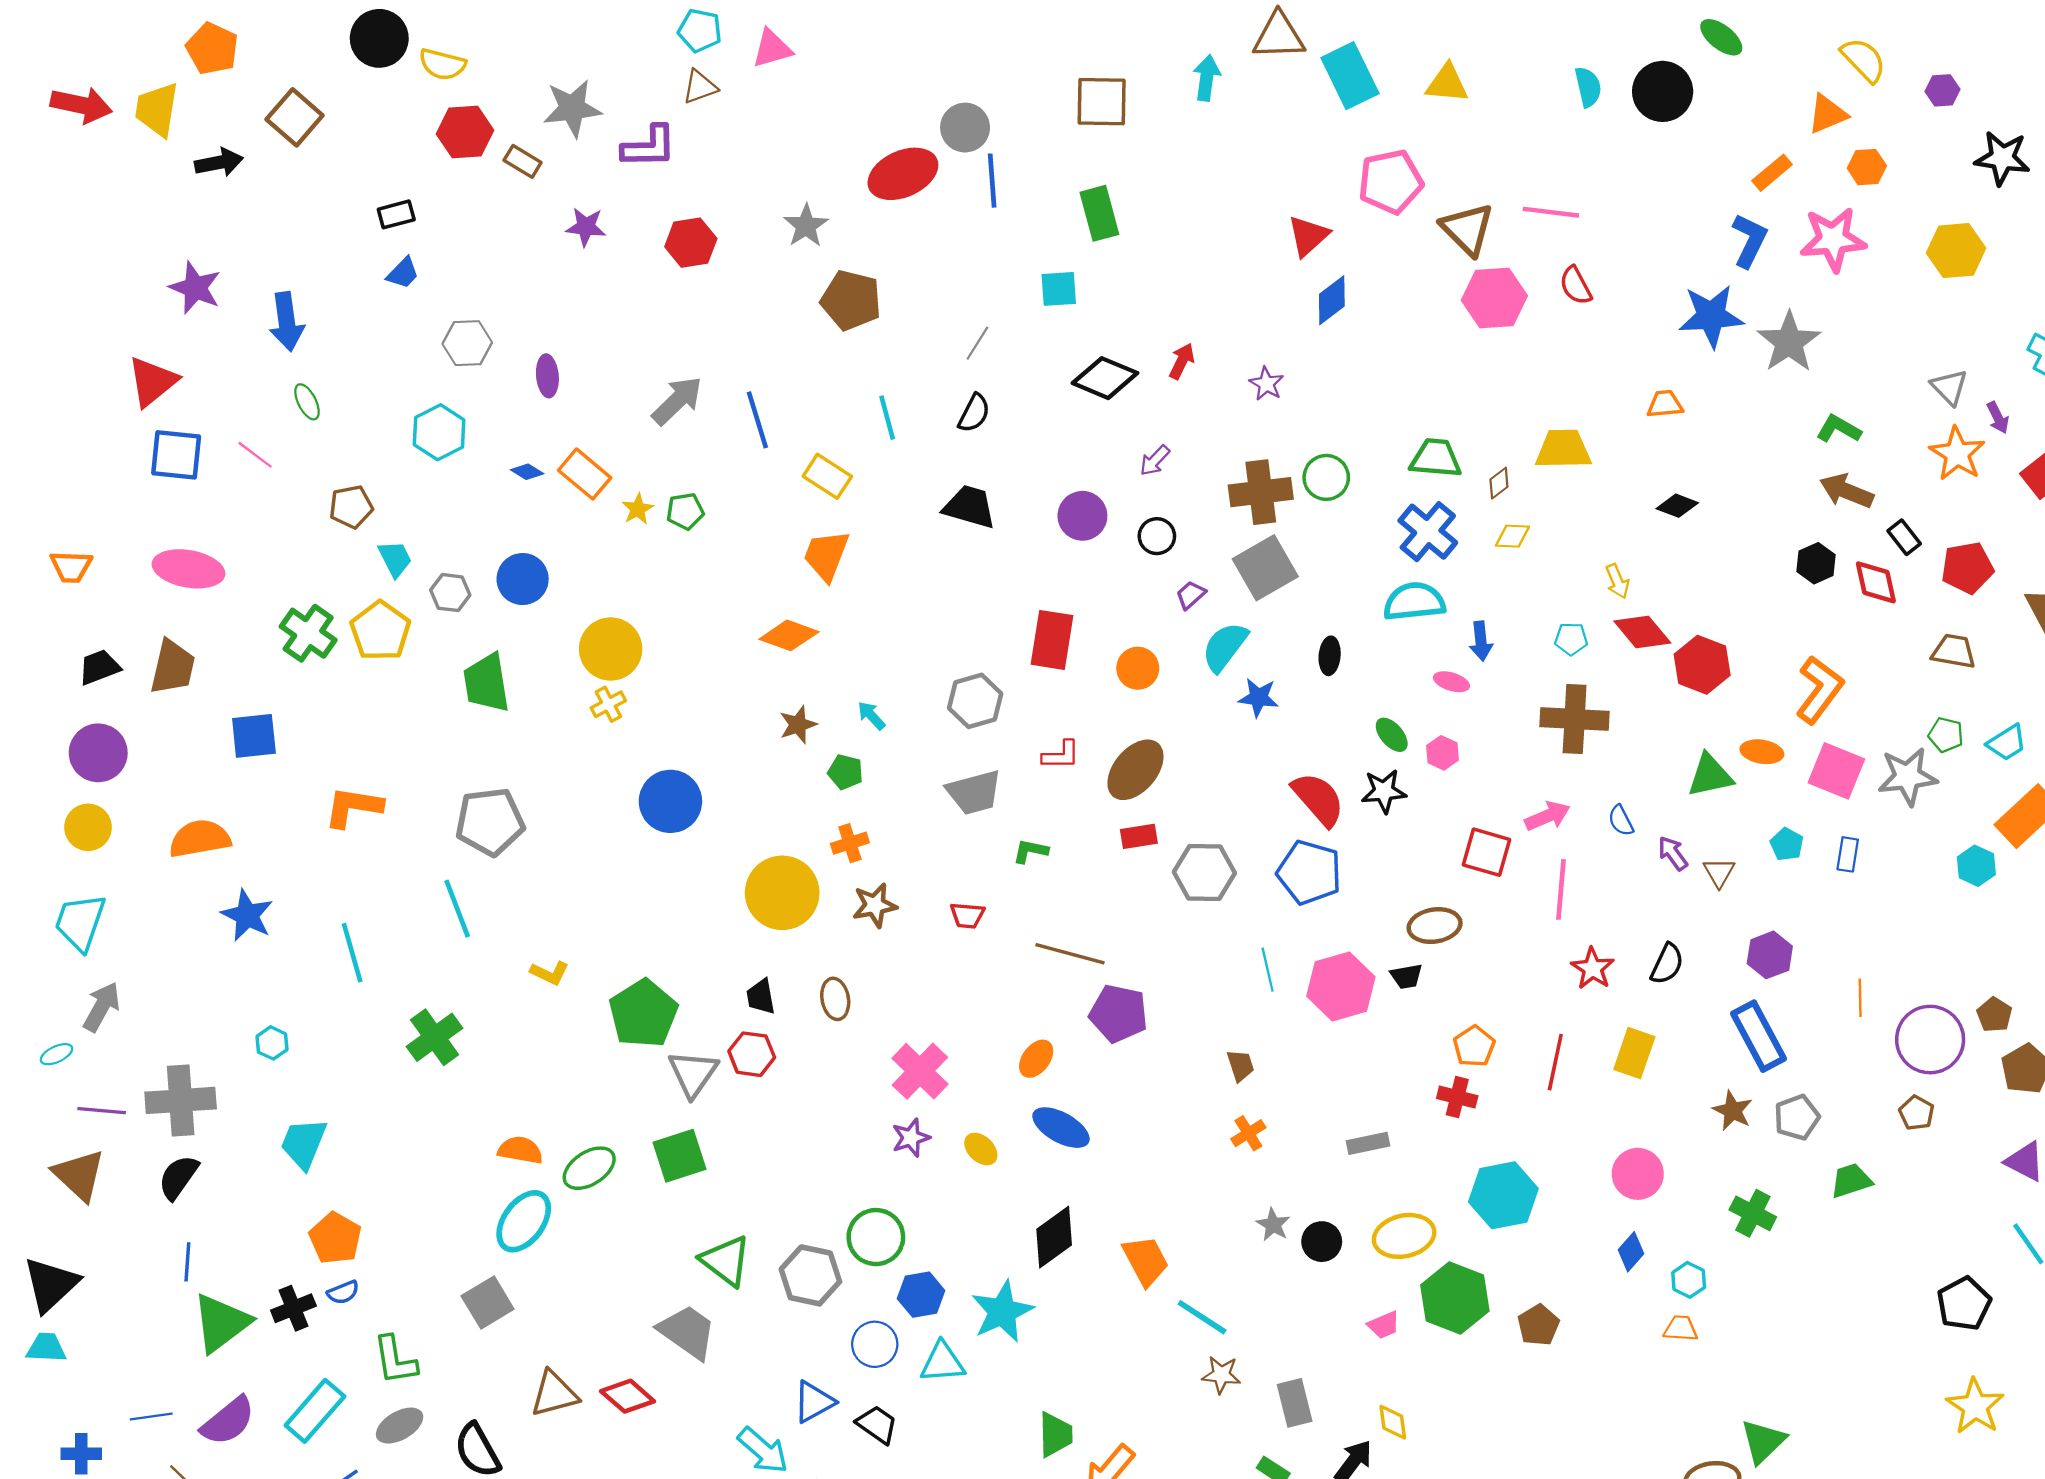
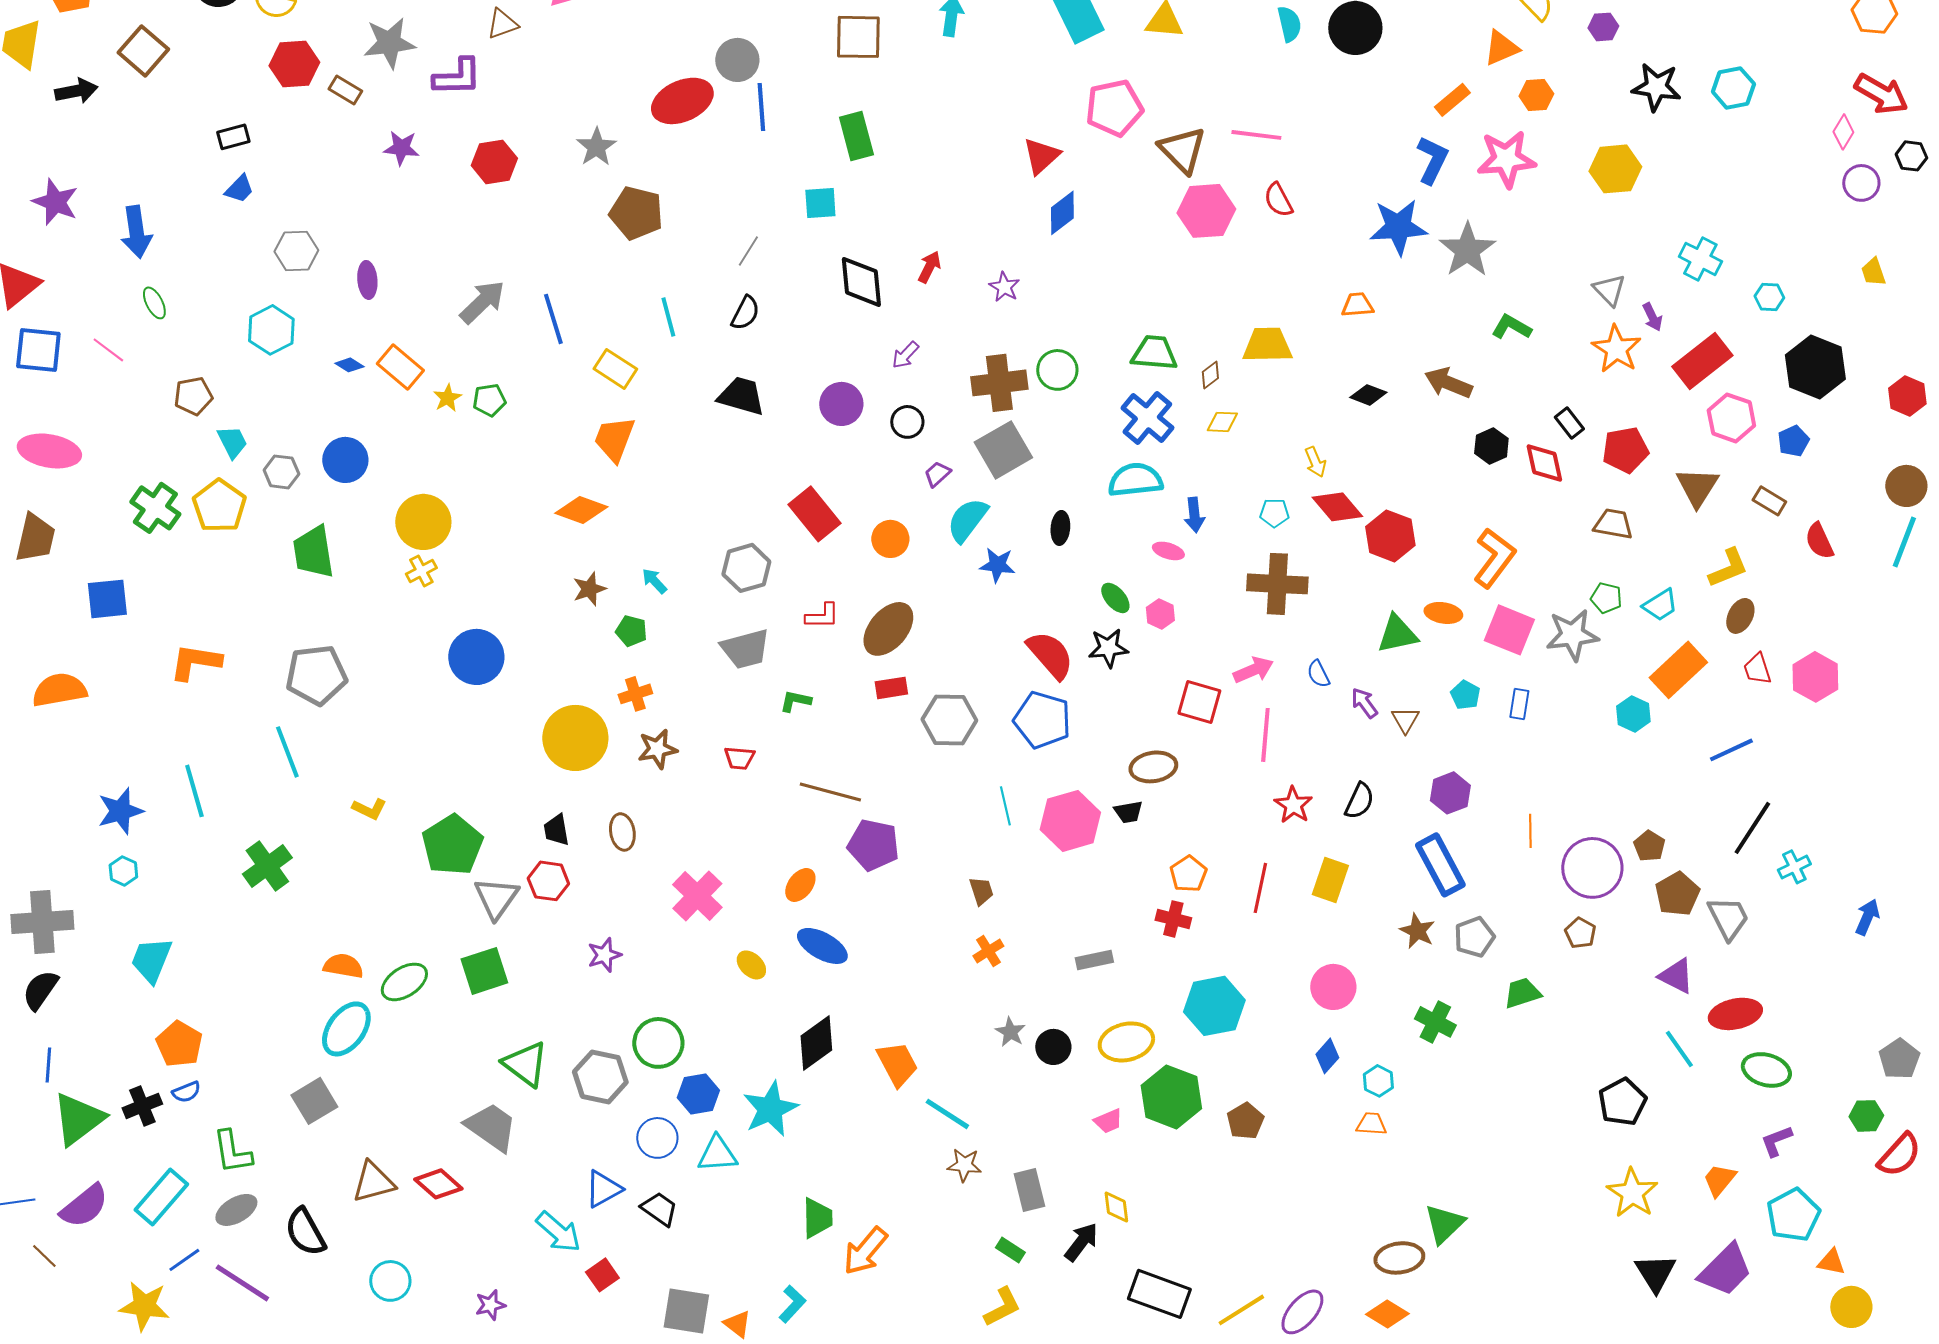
black diamond: (1105, 378) -> (861, 282), turned 62
brown arrow: (1847, 491) -> (1448, 383), moved
red rectangle: (1052, 640) -> (814, 514), turned -48
blue star: (247, 915) -> (120, 811), moved, turned 30
purple star: (911, 1138) -> (604, 955), moved

